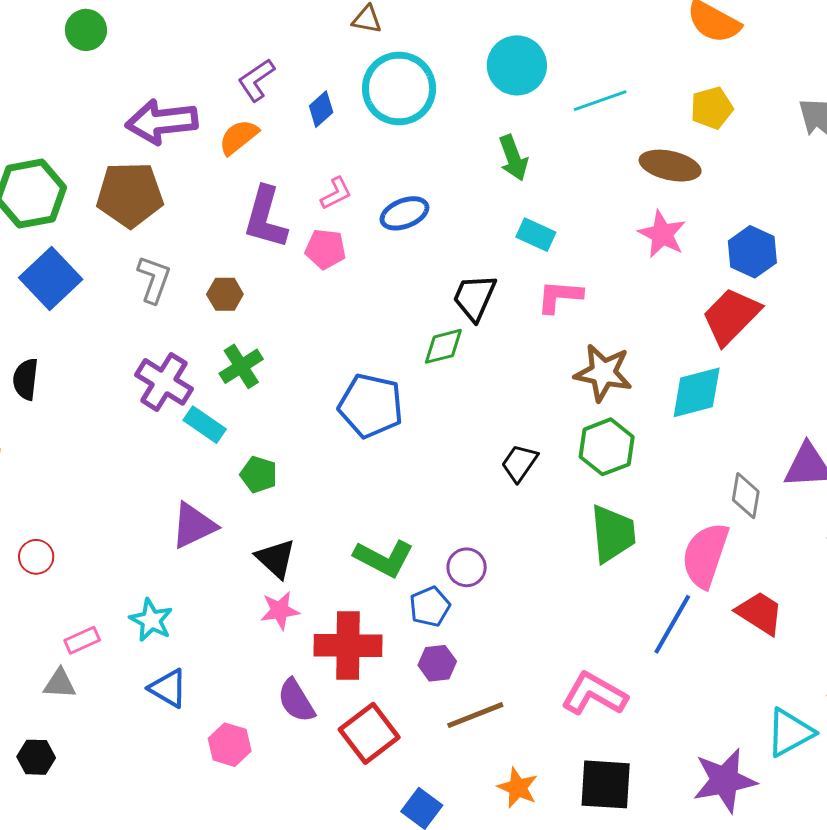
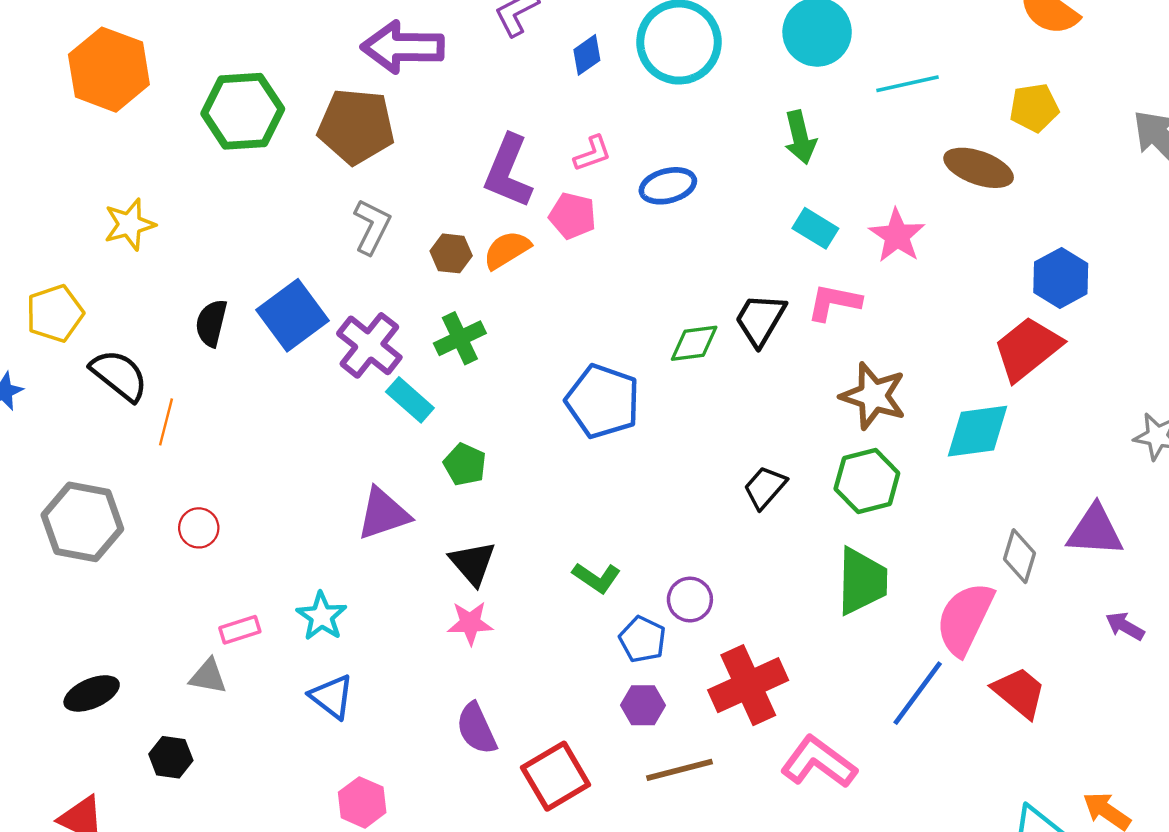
orange semicircle: (239, 137) -> (507, 250), moved
pink star: (662, 234) -> (897, 236), moved
blue square: (51, 278) -> (293, 315), moved
black trapezoid: (475, 297) -> (760, 320), moved
green L-shape: (384, 558) -> (597, 578), size x0.7
blue pentagon: (430, 607) -> (642, 639), turned -30
red cross: (348, 646) -> (748, 685), moved, turned -32
pink hexagon: (230, 745) -> (362, 802), moved

